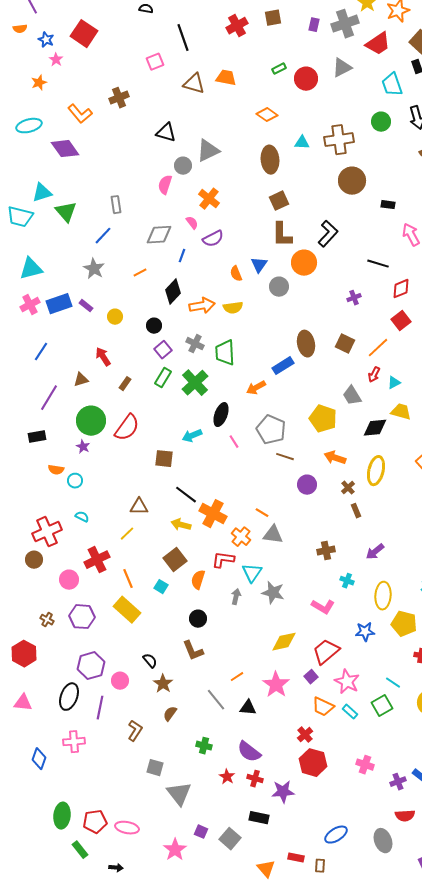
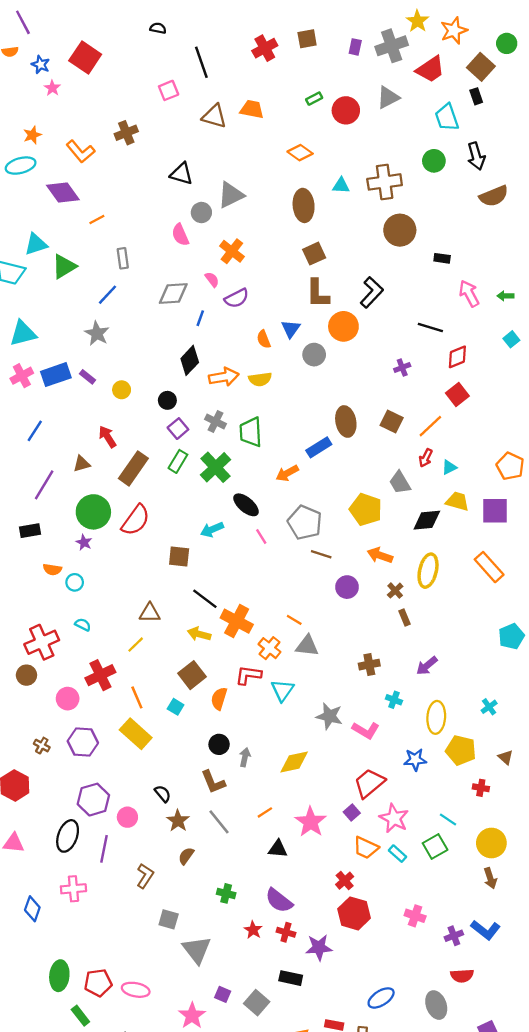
orange star: (39, 83) -> (32, 135), moved
pink semicircle: (165, 185) -> (180, 235), turned -42
green triangle: (66, 212) -> (64, 267), turned 40
orange line: (140, 273) -> (97, 220), moved
brown rectangle: (125, 384) -> (133, 468), size x2.0
black ellipse: (221, 415) -> (246, 505), turned -70
gray star: (273, 593) -> (329, 716), moved
gray arrow: (236, 597) -> (245, 757), moved
yellow diamond: (284, 642) -> (294, 762), moved
gray line: (216, 700) -> (219, 822), moved

